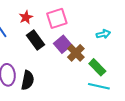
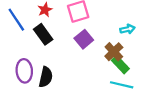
black rectangle: (35, 40) -> (43, 34), moved
brown cross: (76, 53) -> (114, 52), moved

